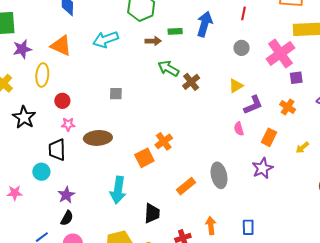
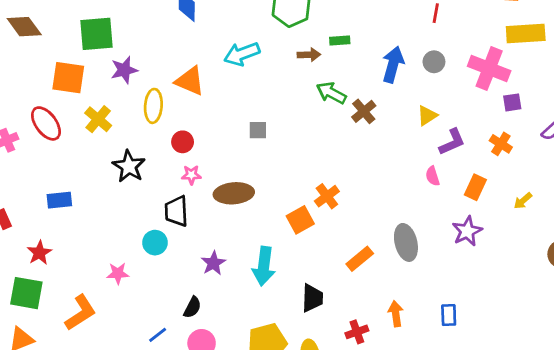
blue arrow: (205, 24) -> (393, 65), moved
orange triangle: (61, 46) -> (190, 81), moved
pink cross: (280, 53) -> (489, 68), turned -32
purple star: (66, 195) -> (213, 263), moved

